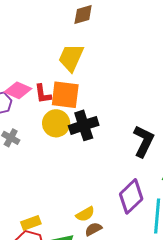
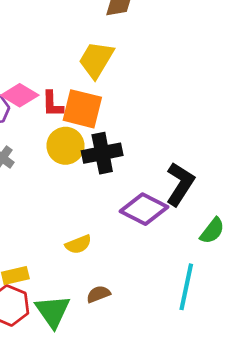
purple diamond: (131, 196) -> (144, 209), moved, turned 64
yellow semicircle: (85, 214) -> (78, 244), moved

